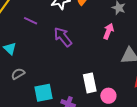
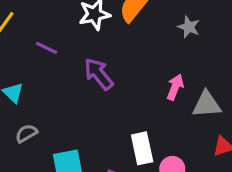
pink arrow: (108, 31) -> (175, 87), moved

